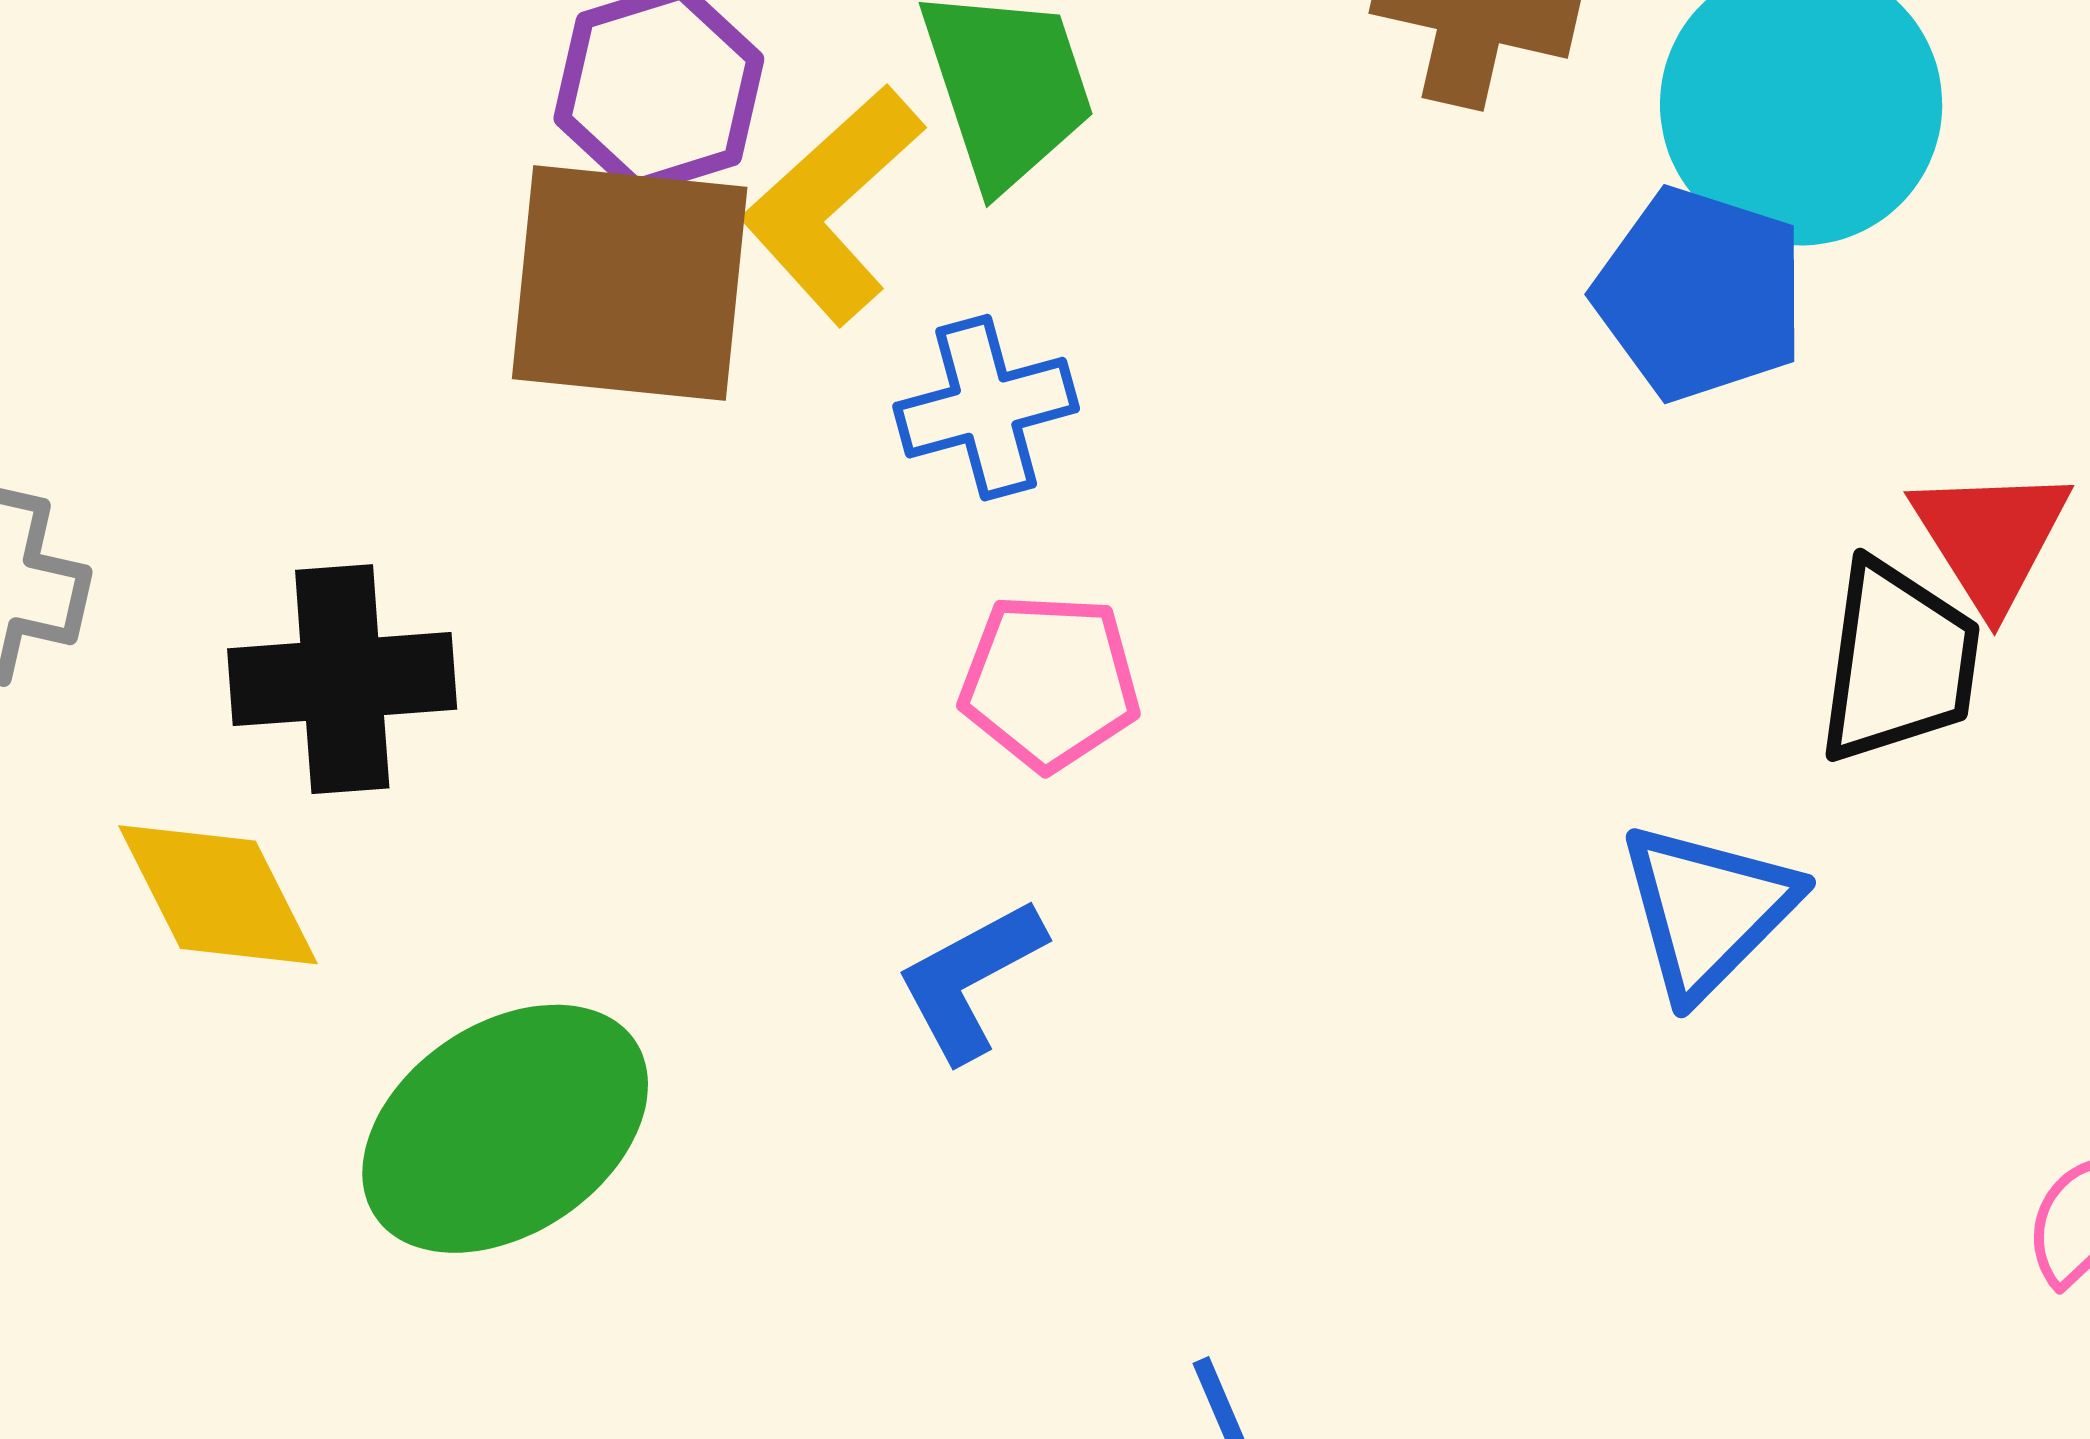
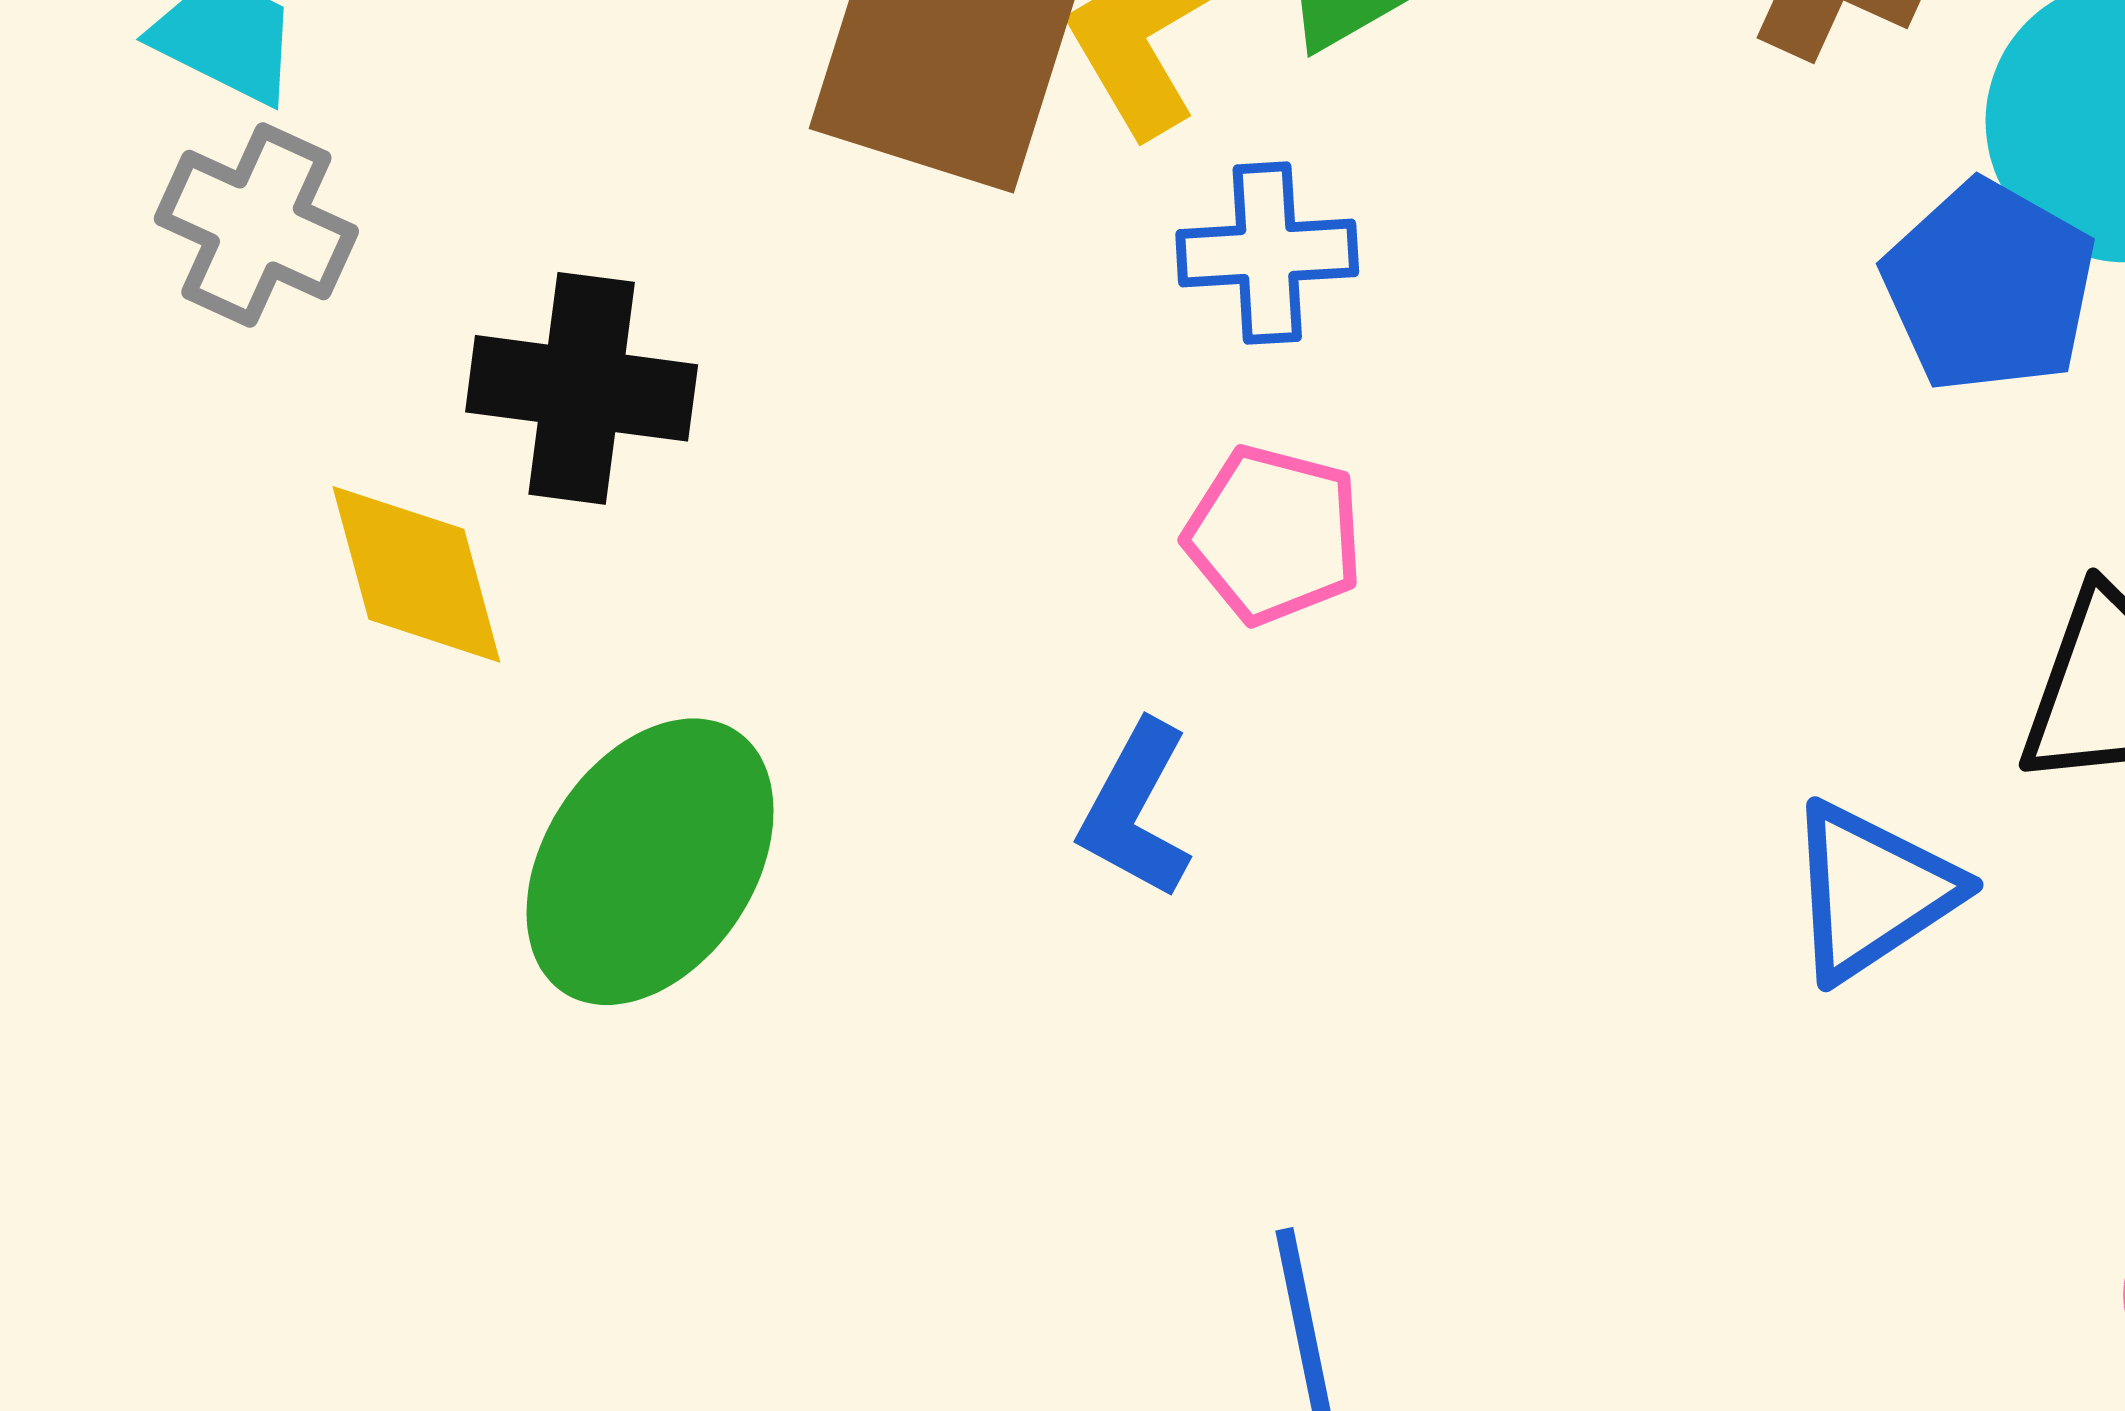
blue L-shape: (970, 979) -> (1136, 810), turned -45
green ellipse: (505, 1129) -> (650, 862), turned -34

